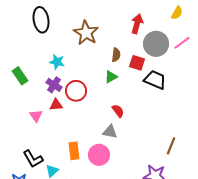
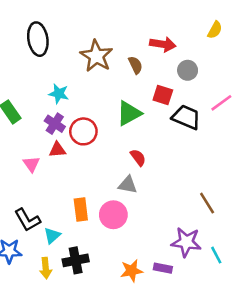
red arrow: (137, 24) -> (163, 44), turned 84
pink line: (182, 43) -> (221, 103), moved
gray circle: (156, 44) -> (188, 70), size x0.6
brown semicircle: (116, 55) -> (135, 65), moved, turned -32
green triangle: (111, 77) -> (129, 113), size x1.5
brown line: (171, 146) -> (207, 203), turned -54

